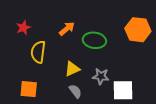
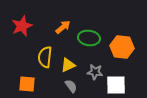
red star: (23, 28) -> (22, 26), size x1.5
orange hexagon: (138, 30) -> (122, 47), moved
yellow semicircle: (38, 52) -> (45, 57), moved

